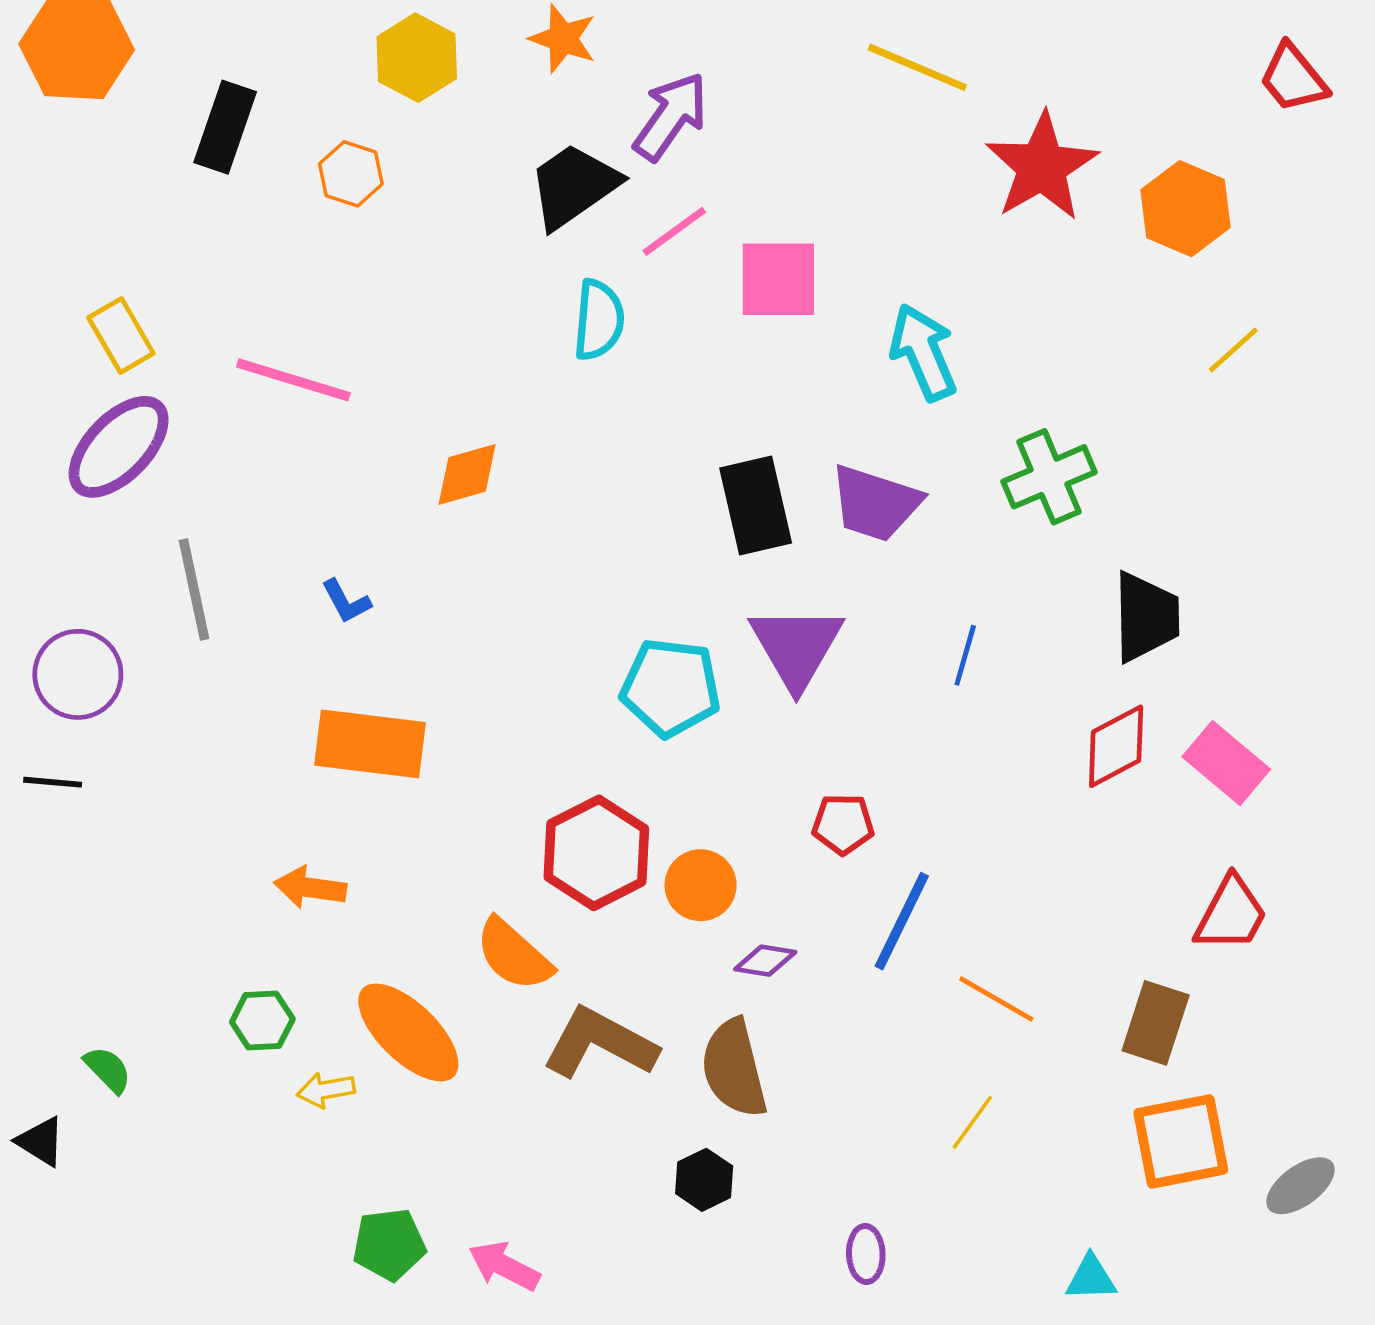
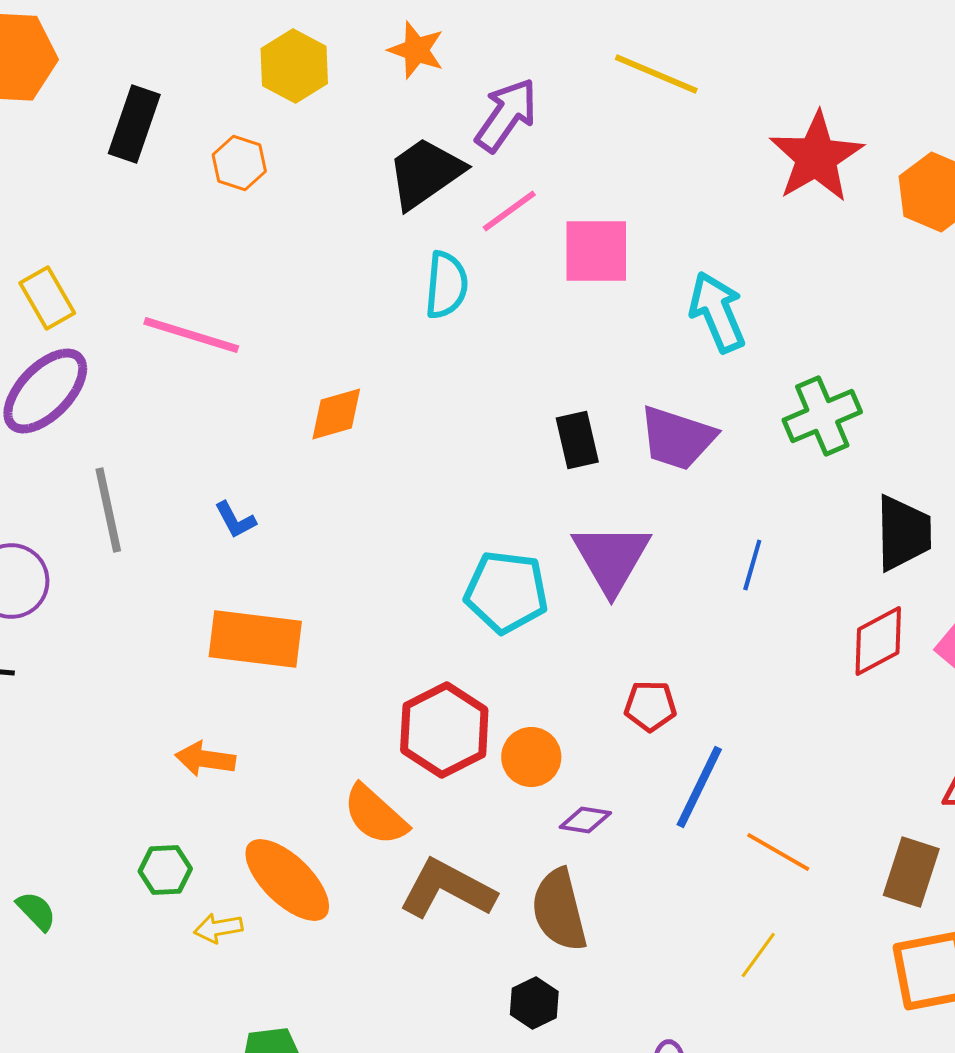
yellow line: (917, 67) -> (656, 74), moved
black rectangle: (756, 506) -> (577, 440), size x0.7

